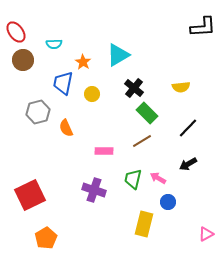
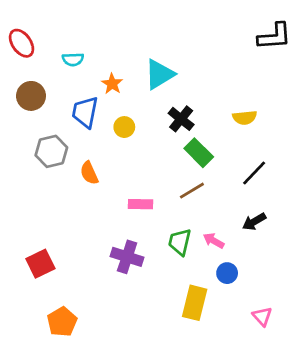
brown circle: (23, 60) -> (31, 96), moved
red square: (30, 195) -> (40, 264), size x0.7
pink triangle: (206, 234) -> (262, 316), moved, turned -42

